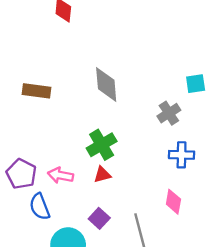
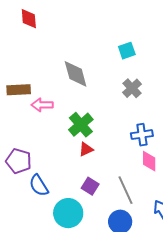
cyan square: (196, 84) -> (127, 51), moved
blue cross: (182, 155) -> (142, 135), moved
pink arrow: (61, 175) -> (42, 105), moved

